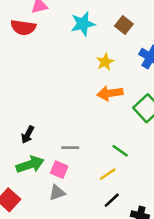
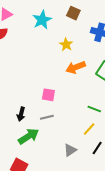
gray line: (70, 148) -> (47, 117), moved
pink square: (59, 170) -> (48, 95), moved
gray triangle: (57, 193) -> (70, 150), moved

